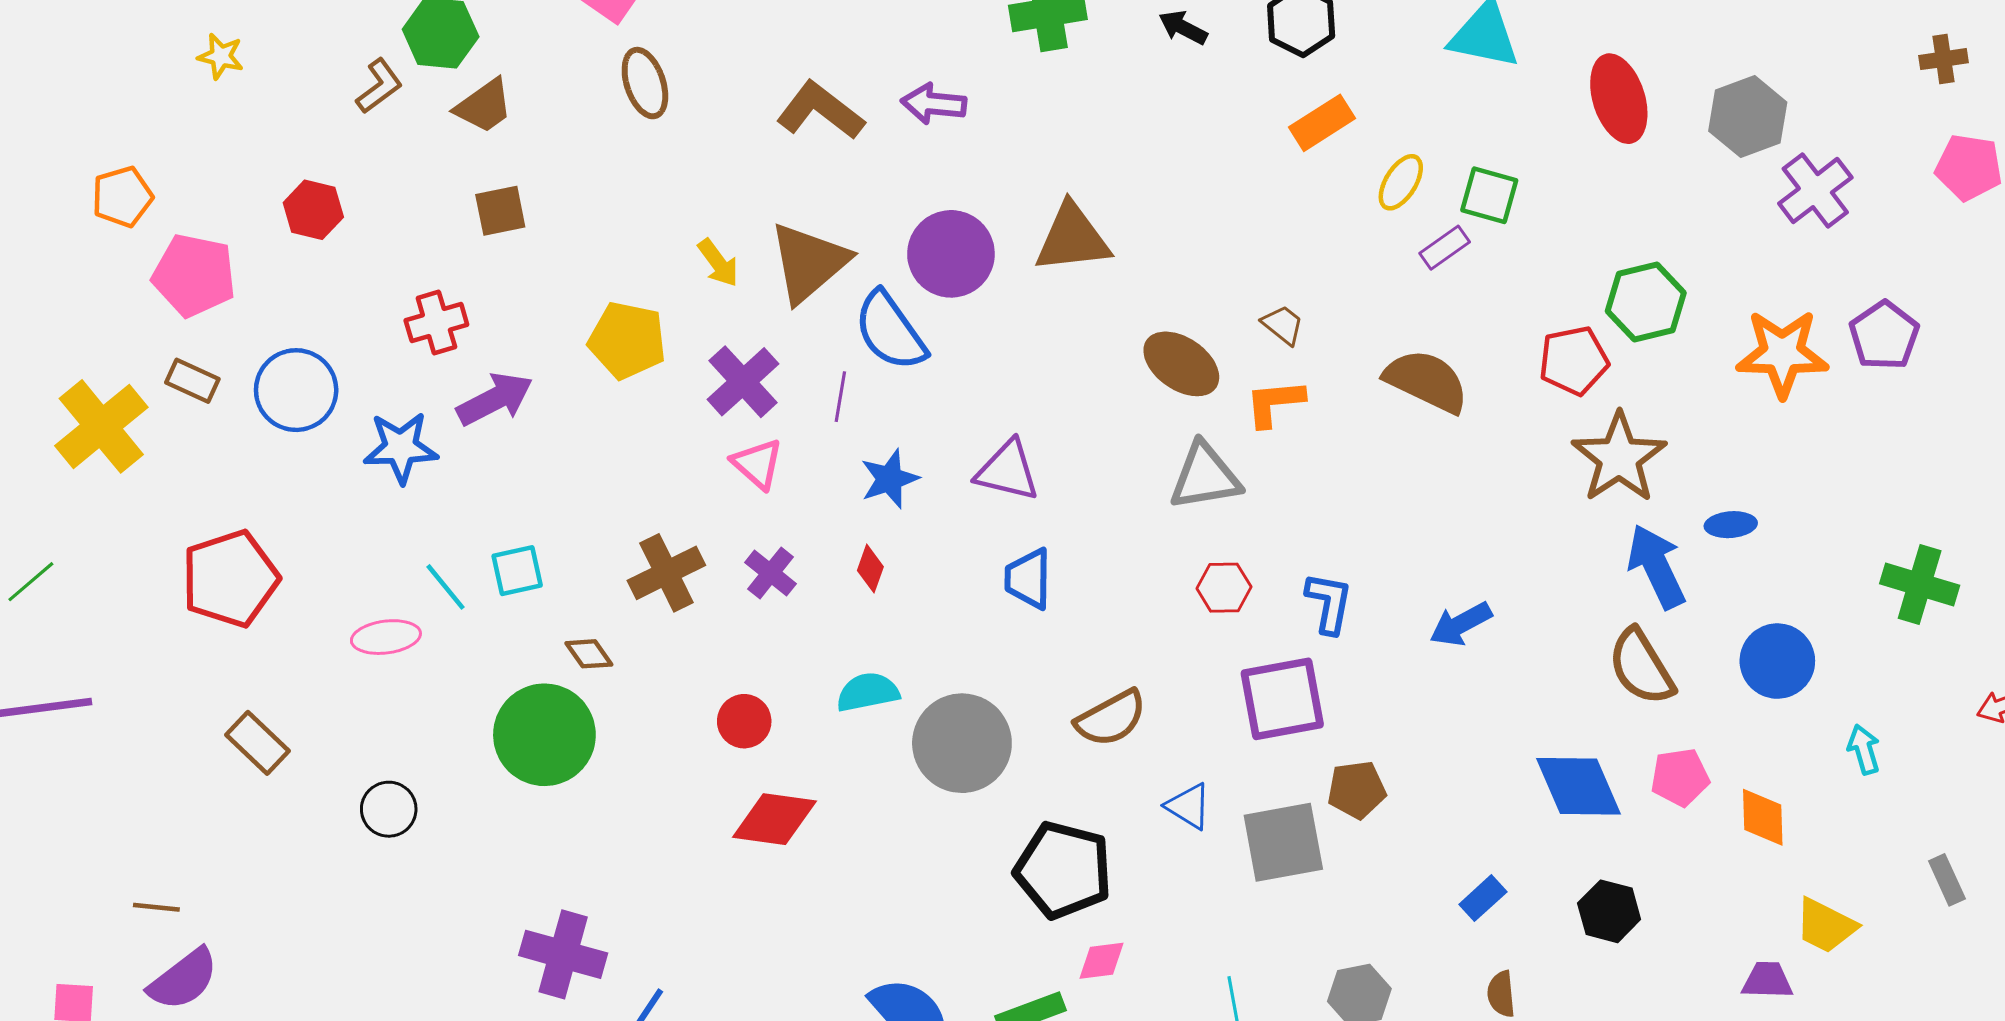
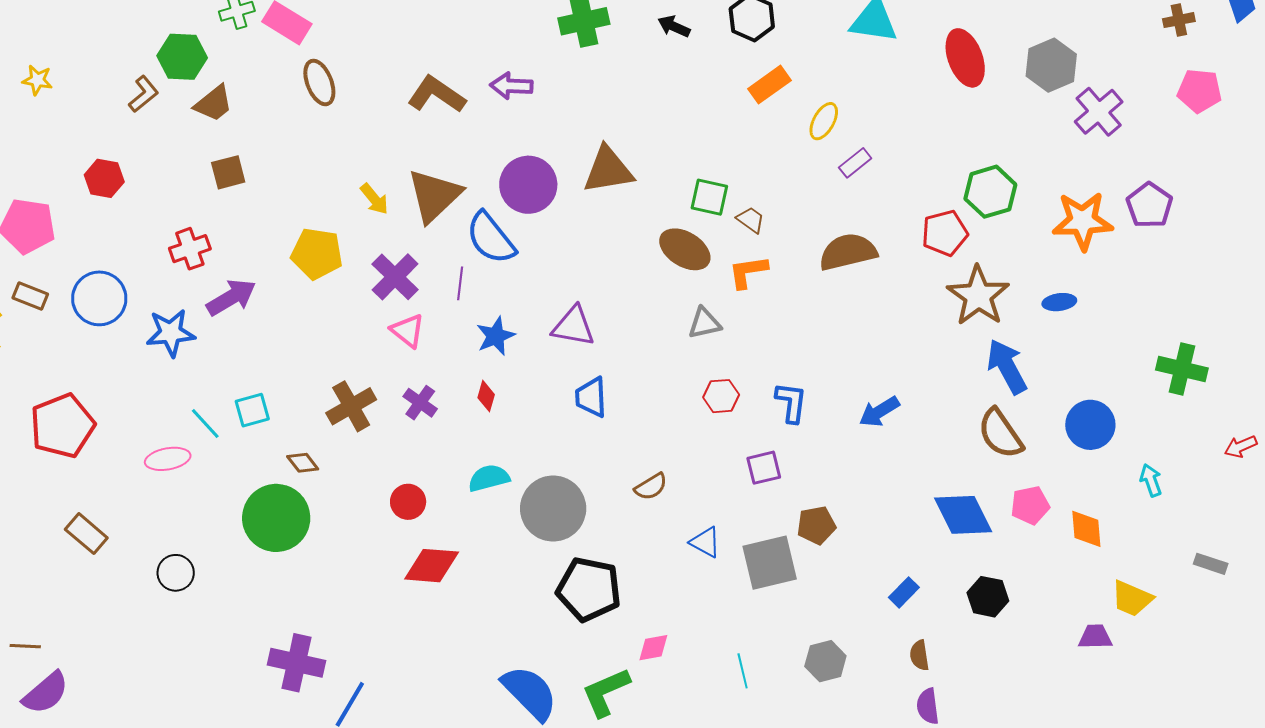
green square: (1489, 195) -> (709, 197), moved
brown semicircle: (1426, 381) -> (848, 252), turned -36
gray triangle: (1205, 477) -> (704, 323), size x0.7
blue ellipse: (1731, 525) -> (1059, 302), moved
purple square: (1282, 699) -> (764, 468), size x0.6
brown semicircle: (1111, 718) -> (651, 487), size x0.7
black pentagon: (1063, 870) -> (589, 589), moved
gray rectangle: (1947, 880) -> (1211, 564), turned -44

